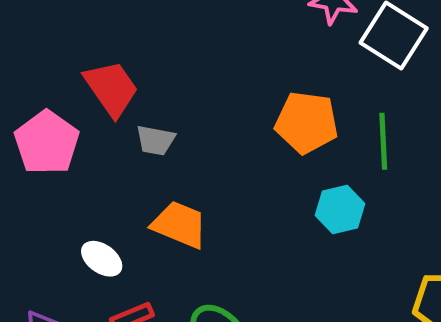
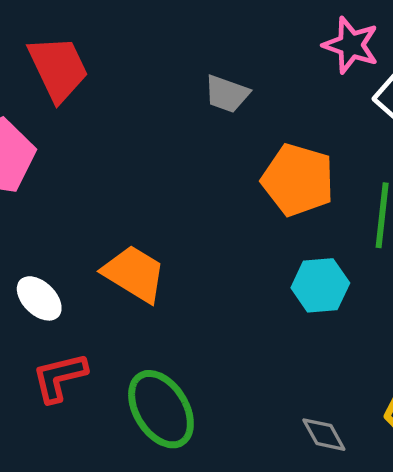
red trapezoid: (111, 88) -> (58, 68), moved
gray trapezoid: (156, 140) -> (227, 94), moved

